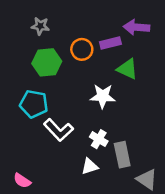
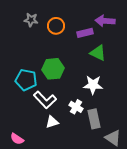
orange circle: (82, 49) -> (56, 26), moved
green hexagon: (47, 62) -> (53, 69), moved
white star: (103, 96) -> (93, 85), moved
white triangle: (90, 166) -> (52, 122), moved

